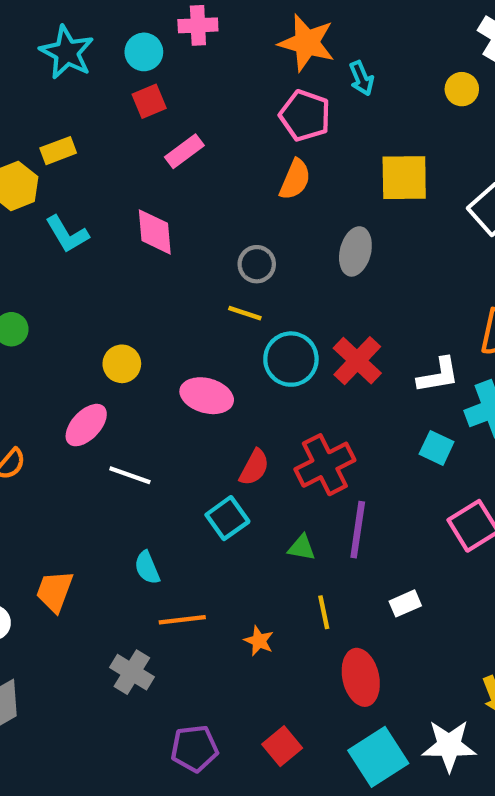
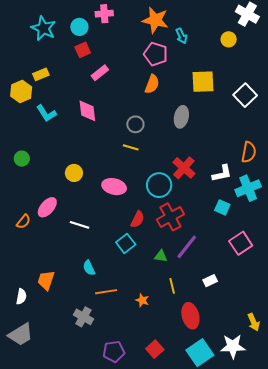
cyan circle: (291, 359) -> (159, 185), moved
pink ellipse: (86, 425) -> (47, 207), moved
purple line: (358, 530) -> (187, 247), turned 32

